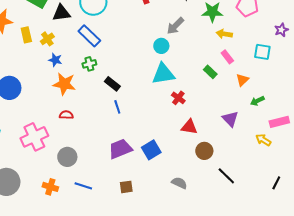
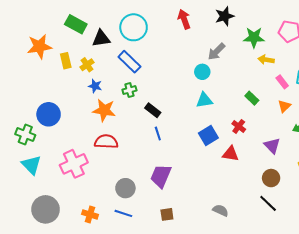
pink rectangle: (227, 57) -> (282, 82), moved
cyan triangle: (163, 74) -> (204, 100), size x0.7
red cross: (178, 98) -> (239, 126), moved
red semicircle: (66, 115) -> (106, 142), size x1.6
purple trapezoid: (120, 149) -> (161, 176), turned -45
blue square: (151, 150) -> (208, 136), moved
brown circle: (204, 151) -> (271, 178), moved
gray circle: (67, 157) -> (125, 188), moved

